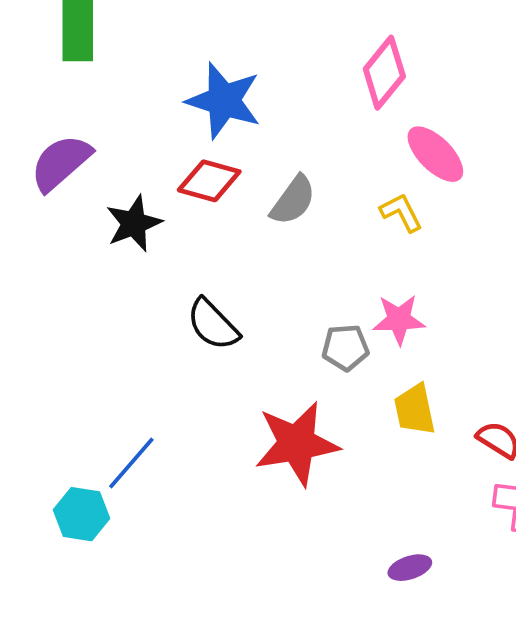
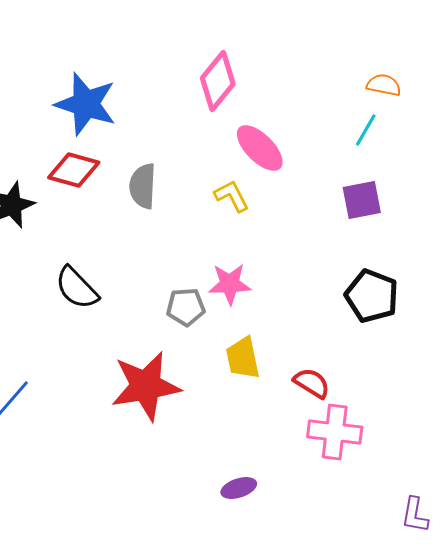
gray semicircle: (293, 200) -> (143, 186), turned 147

